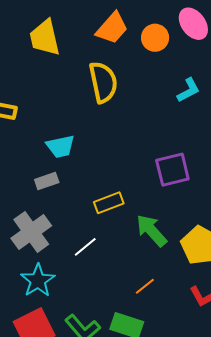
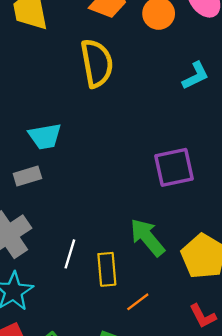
yellow rectangle: (109, 203) -> (107, 269), moved, turned -76
white line: (85, 247) -> (70, 254), turned -35

